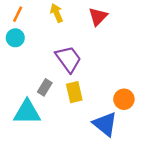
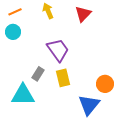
orange line: (18, 14) -> (15, 12), turned 40
blue triangle: (105, 124) -> (89, 105), turned 30

